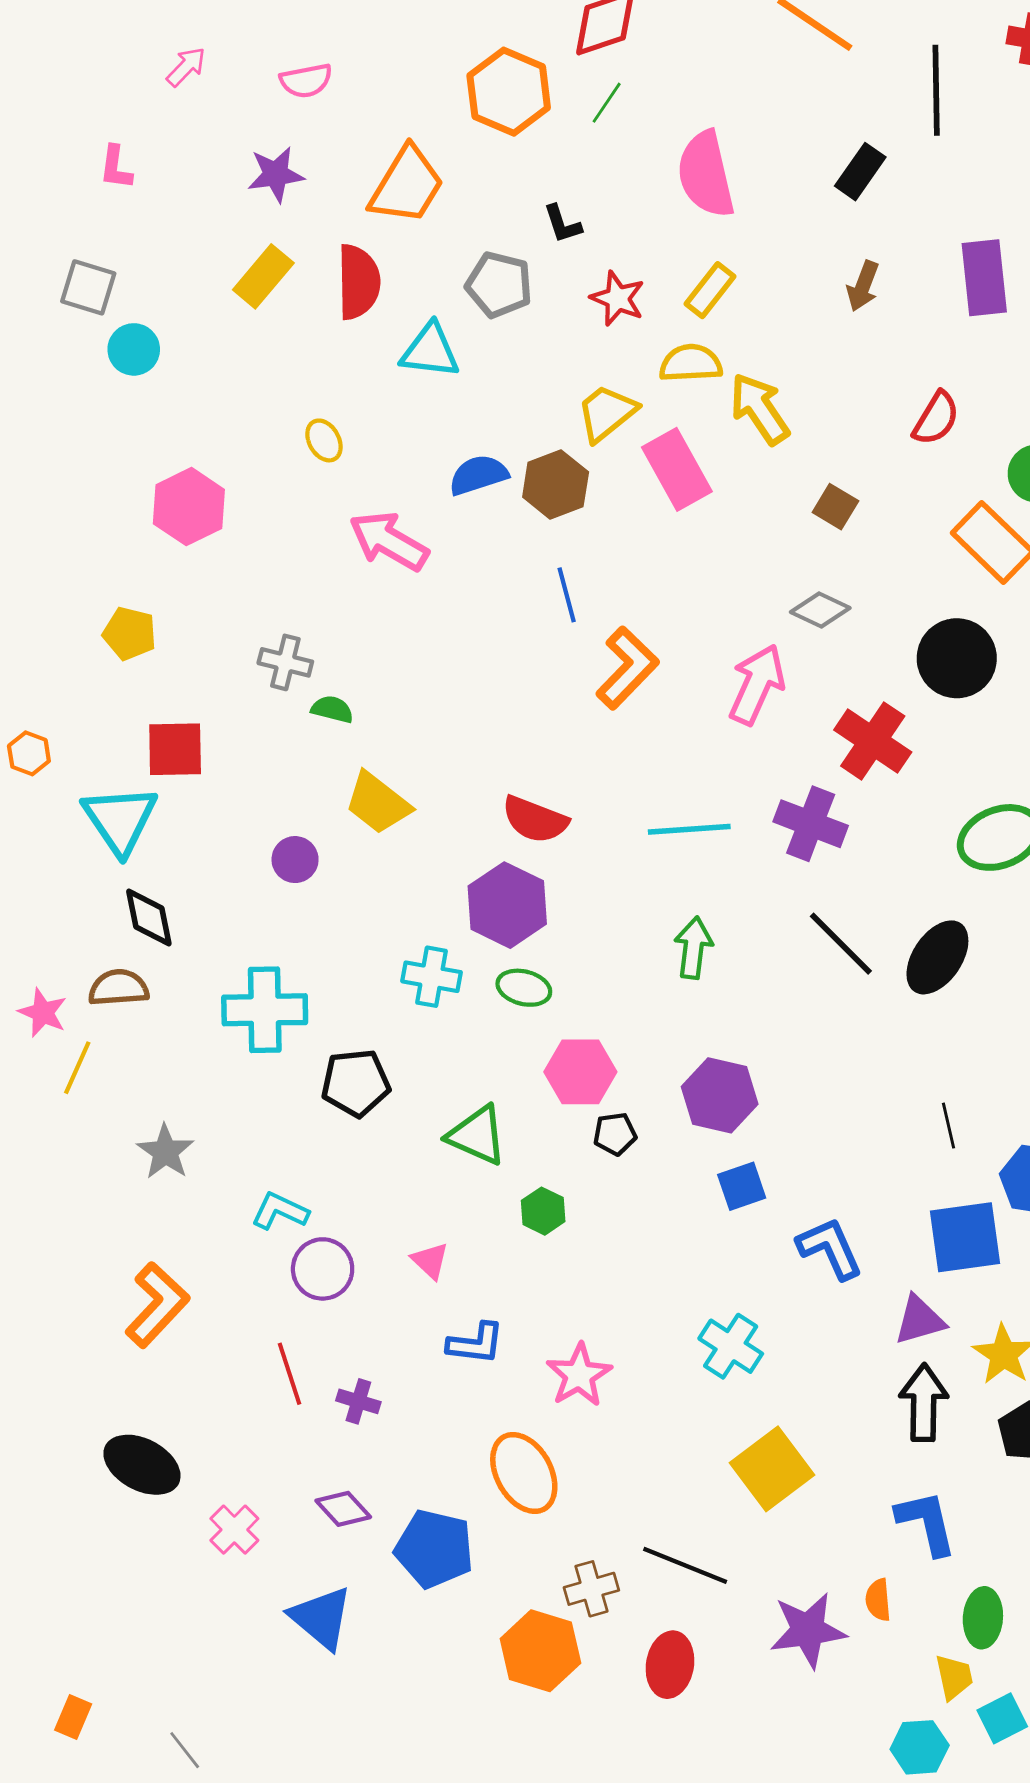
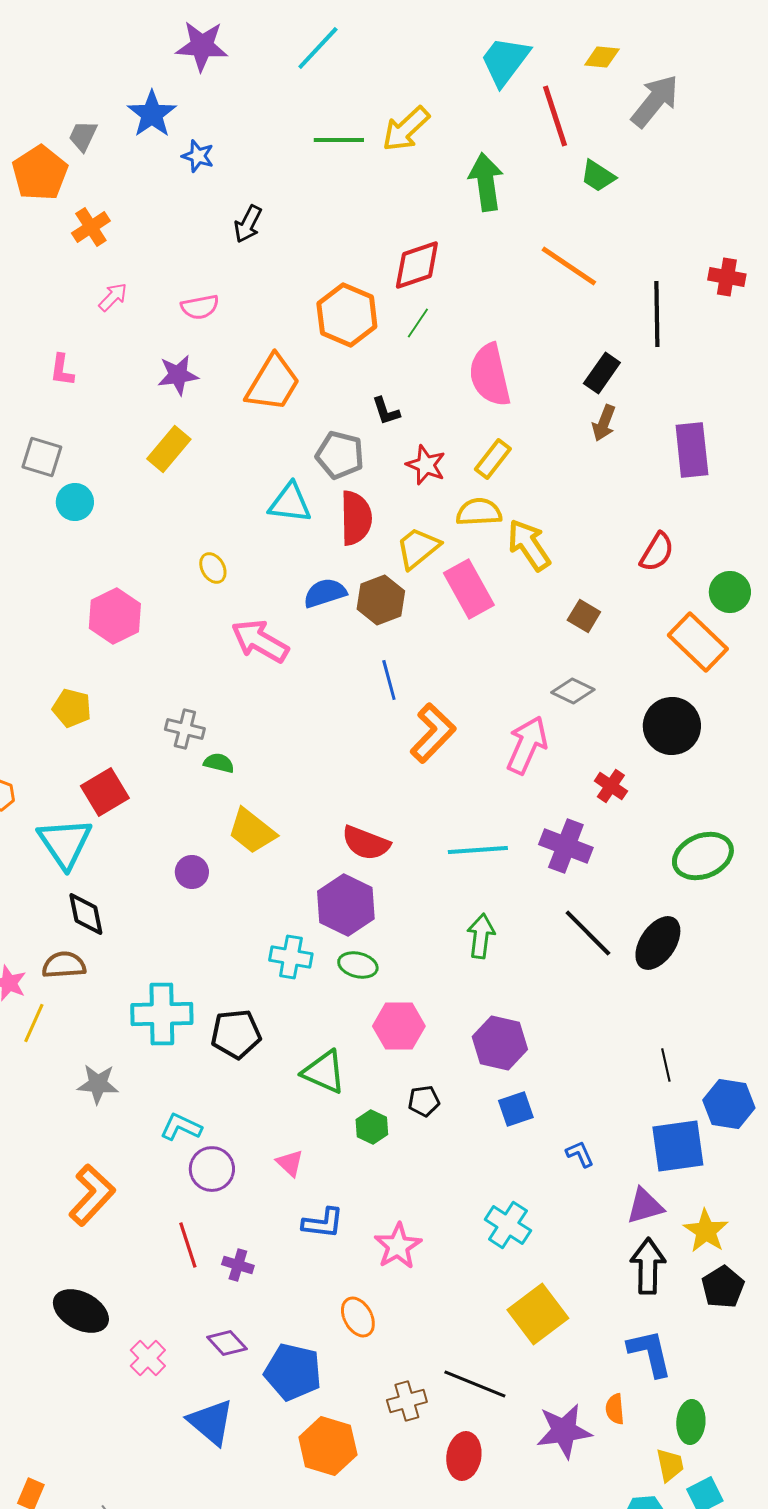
red semicircle: (358, 282) -> (356, 518), moved
brown arrow: (863, 286) -> (604, 423), moved
red cross: (873, 741) -> (611, 786), size x0.6
red square: (175, 749) -> (105, 792), turned -30
cyan cross: (265, 1010) -> (162, 1014), moved
black pentagon: (615, 1134) -> (424, 1101), moved
gray star: (165, 1152) -> (98, 1084), turned -30
blue L-shape: (830, 1248) -> (580, 1154), size x0.6
orange ellipse: (524, 1473) -> (358, 1317), size x0.7
orange hexagon: (540, 1651) -> (328, 1446), moved

